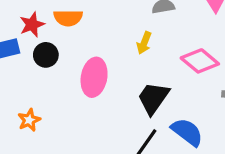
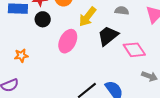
yellow arrow: (144, 43) -> (87, 17), moved, size x1.5
black trapezoid: (153, 98) -> (108, 36), moved

